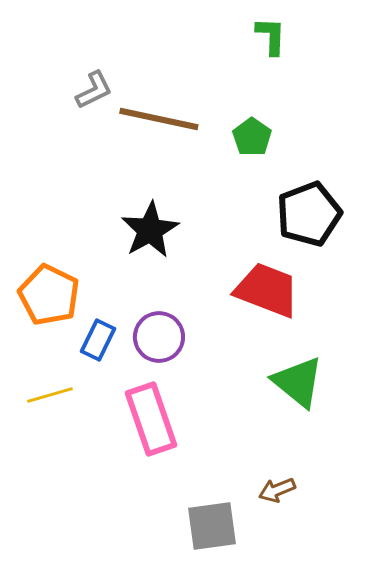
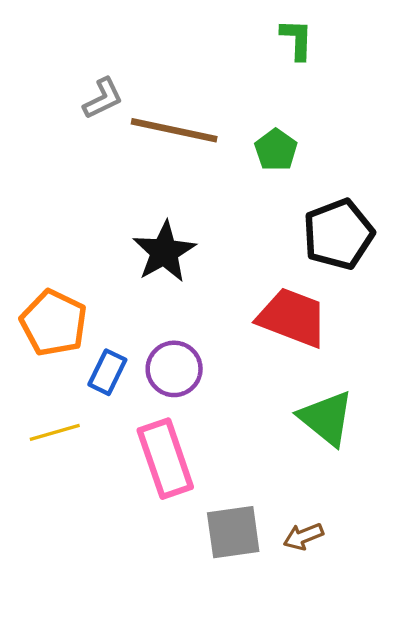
gray square: (212, 526) -> (233, 532), moved

